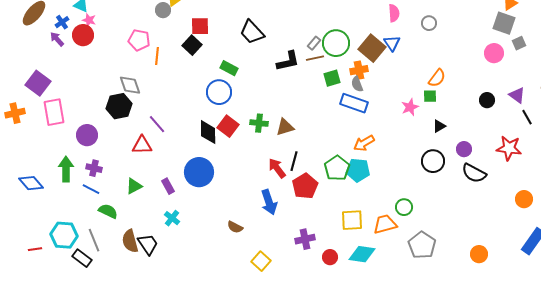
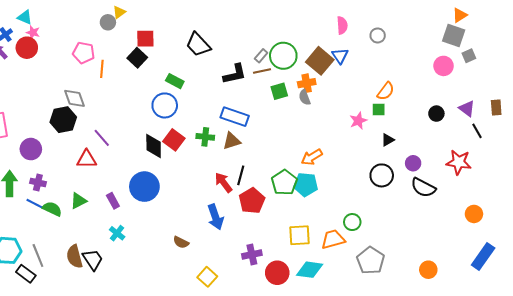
blue rectangle: (354, 103) -> (235, 117), moved
green semicircle: (108, 211) -> (52, 209), moved
red circle: (330, 257) -> (277, 273), size x1.5

